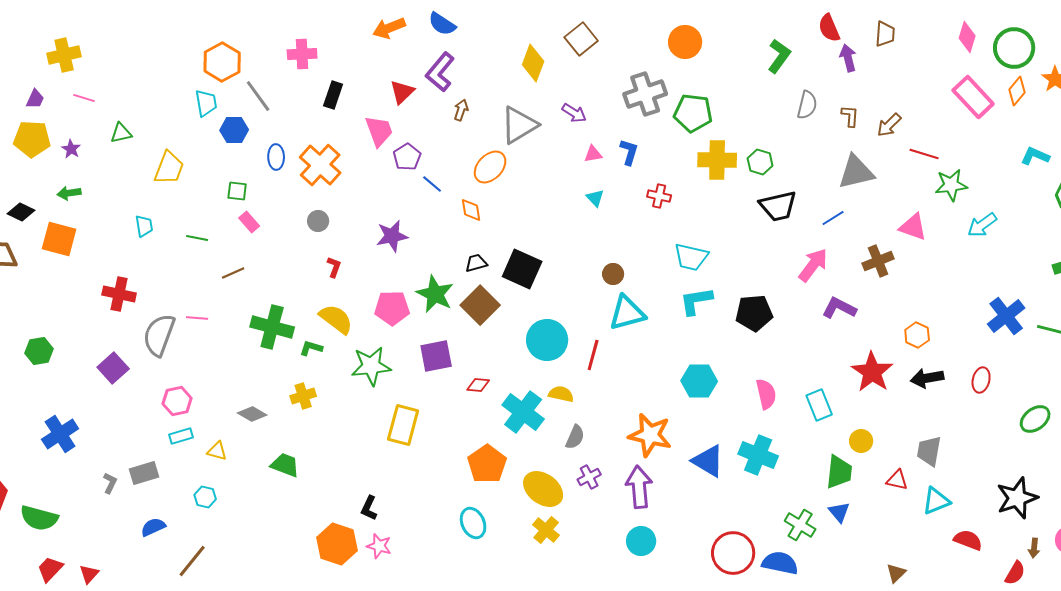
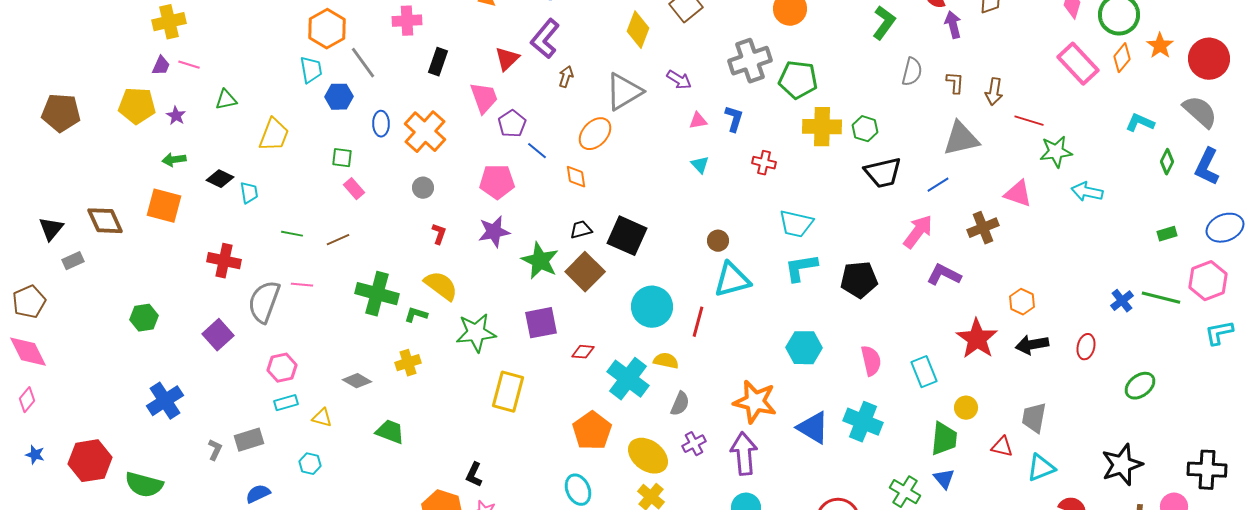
purple trapezoid: (35, 99) -> (161, 66), moved
brown arrow: (889, 125) -> (994, 92), turned -36
black diamond: (21, 212) -> (220, 179), moved
cyan arrow: (982, 225) -> (1087, 192), turned 48
purple star: (392, 236) -> (494, 232), moved
green line: (197, 238) -> (292, 234), moved
pink pentagon: (392, 308) -> (497, 182), moved
blue cross: (1006, 316) -> (1122, 301), moved, size x0.6

